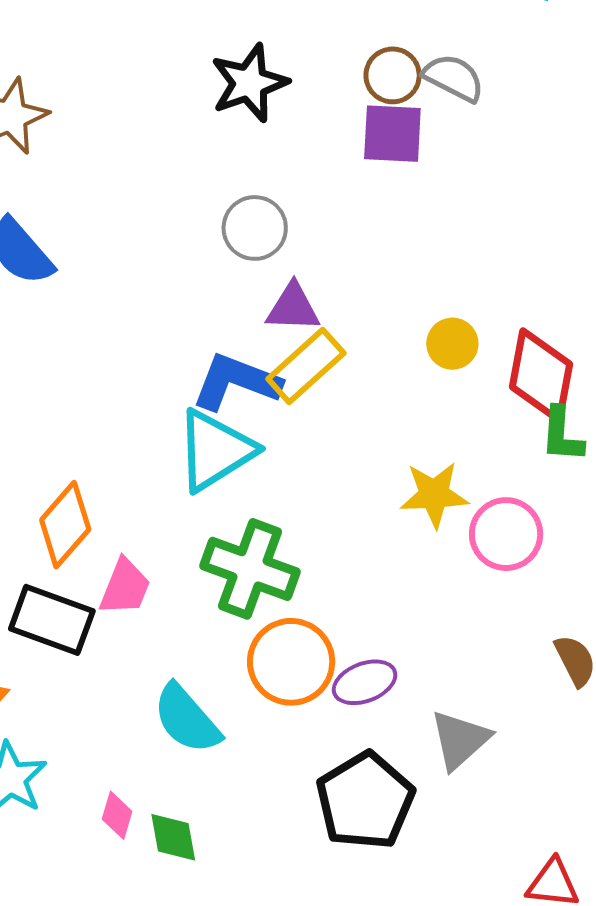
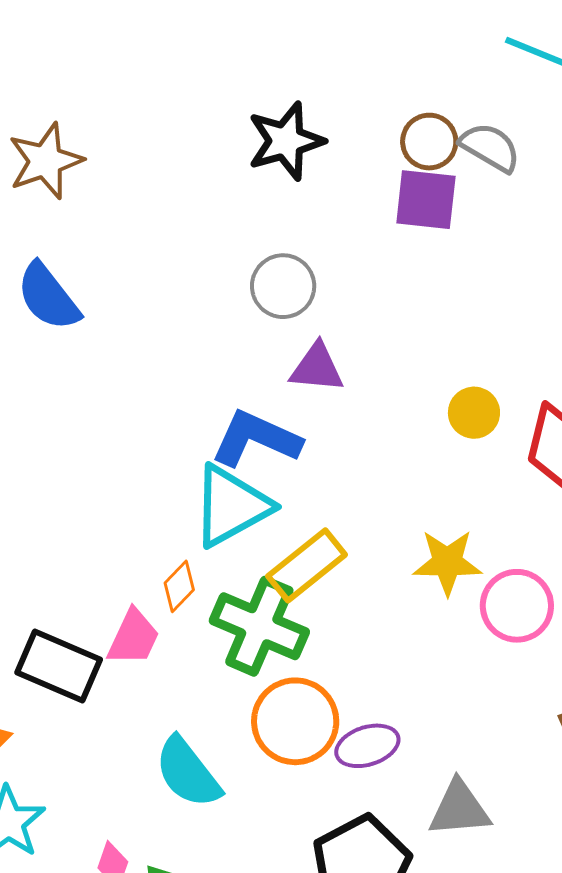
yellow rectangle: (306, 366) -> (307, 565), moved
orange diamond: (65, 525) -> (179, 586), moved, size x0.6
gray triangle: (460, 740) -> (459, 809), turned 34

